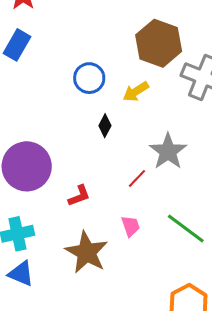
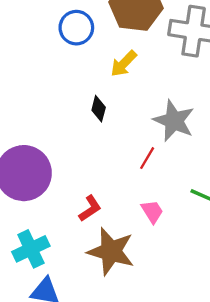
blue circle: (89, 78) -> (76, 28), moved
red L-shape: (79, 196) -> (90, 208), moved

